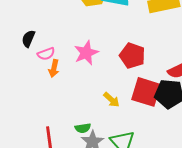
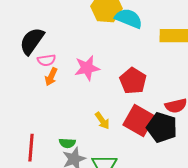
black semicircle: (28, 39) -> (32, 41), size x1.6

